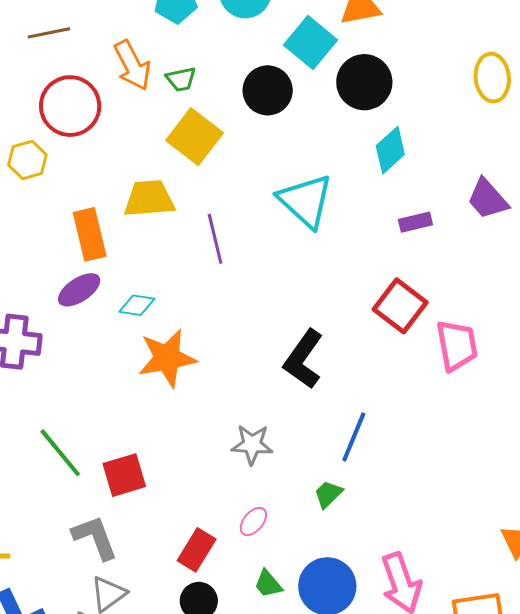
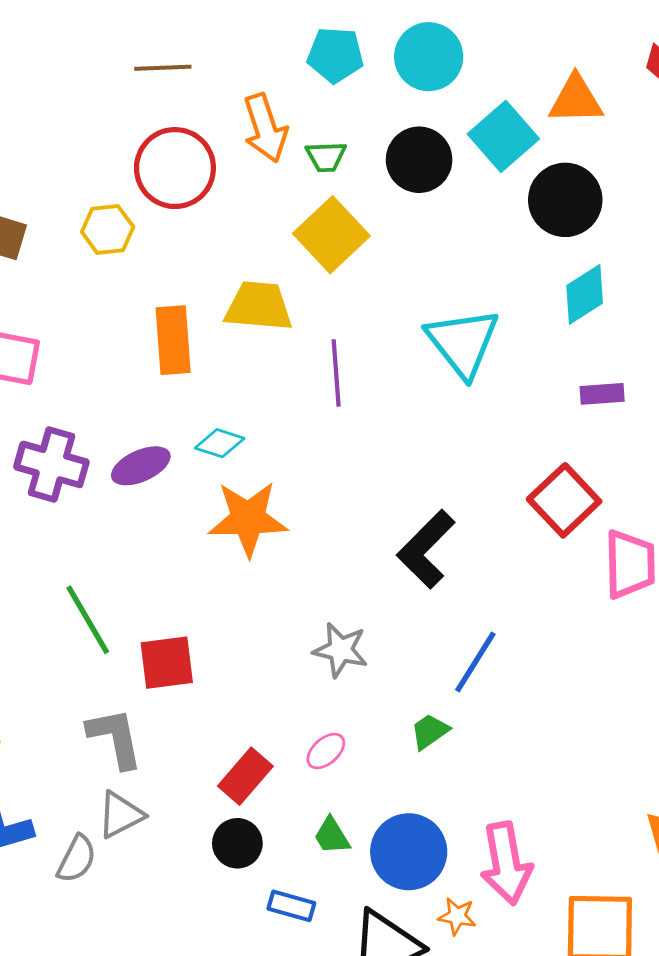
black circle: (268, 90) -> (419, 160), moved
purple ellipse: (79, 290) -> (141, 466), moved

